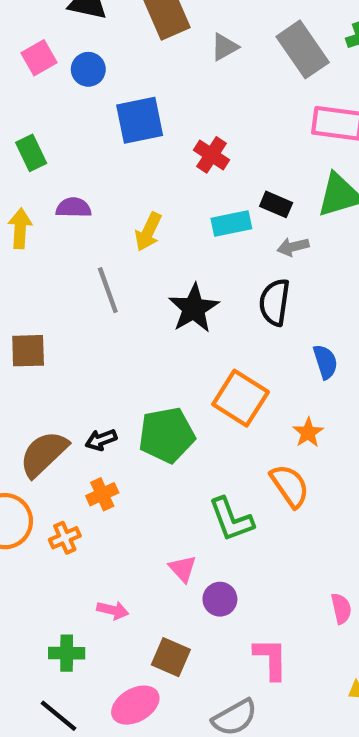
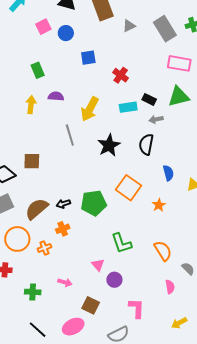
blue square: (140, 120) -> (88, 58), size x0.7
yellow arrow: (148, 232) -> (90, 109), size x1.4
orange semicircle: (290, 486) -> (163, 251), moved
green cross: (67, 653) -> (33, 292), moved

